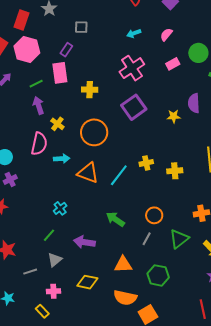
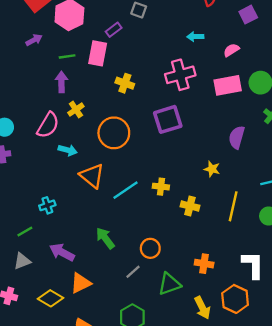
pink rectangle: (173, 64) -> (228, 85), size x1.6
yellow star: (174, 116) -> (212, 169), moved
orange triangle: (123, 265) -> (81, 283), moved, turned -42

